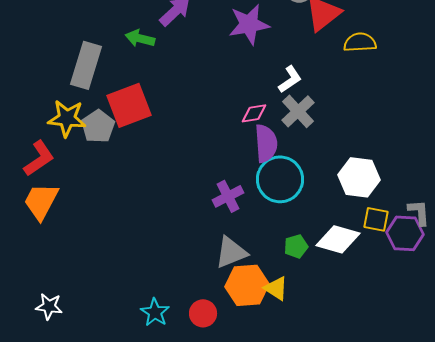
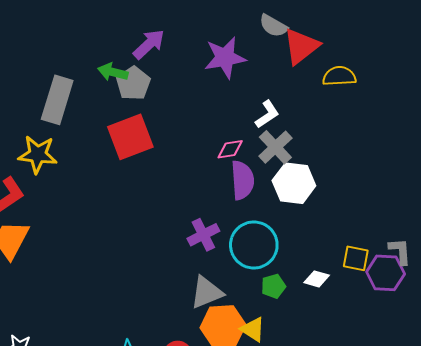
red square: (129, 105) -> (130, 137), moved
gray pentagon: (98, 126) -> (133, 83), moved
white hexagon: (359, 177) -> (294, 183), moved
cyan circle: (280, 179) -> (254, 245), moved
white diamond: (338, 239) -> (317, 279), size x0.6

